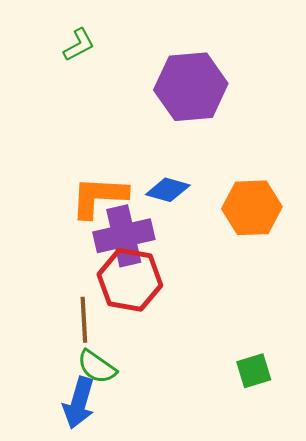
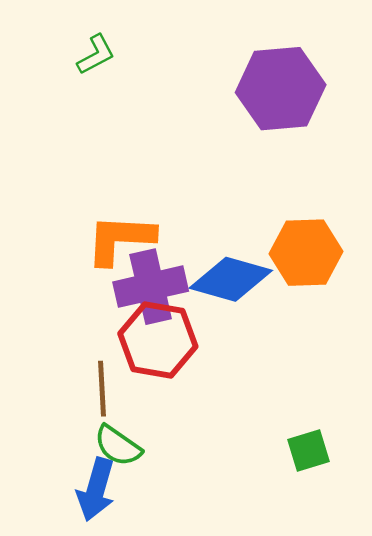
purple hexagon: (191, 87) -> (281, 89), moved
blue diamond: (168, 190) -> (231, 279), moved, size x1.5

